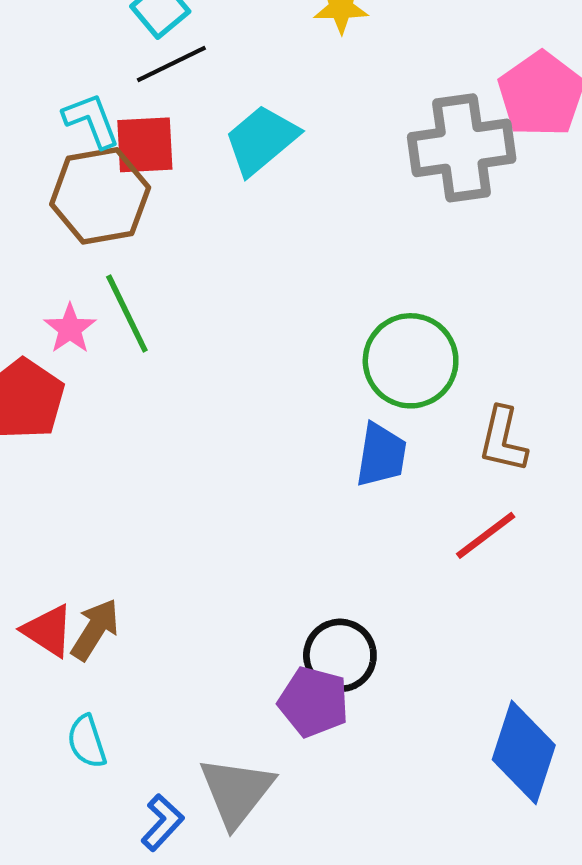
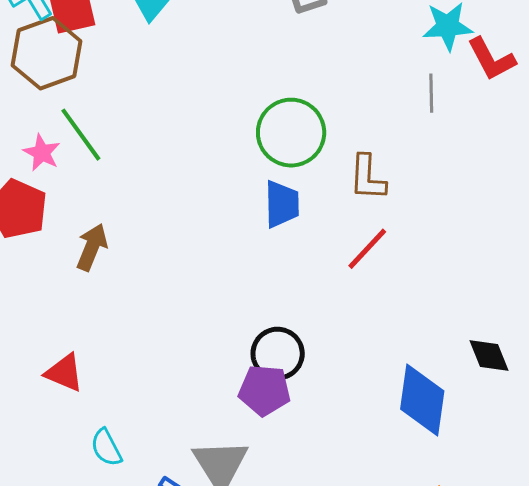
brown arrow: (95, 629) -> (92, 247), moved

